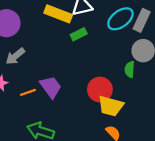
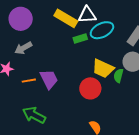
cyan ellipse: (120, 19) -> (102, 30), moved
yellow trapezoid: (111, 106) -> (103, 68), moved

